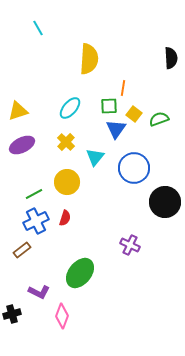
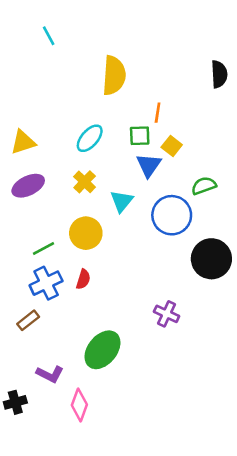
green semicircle: (159, 119) -> (204, 186), moved

